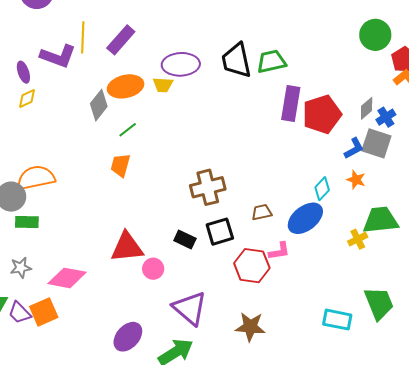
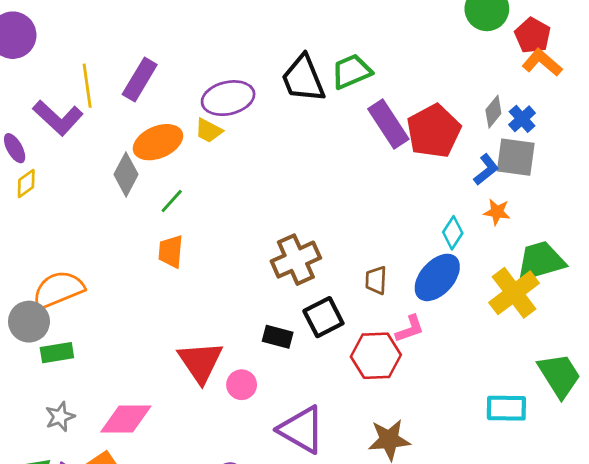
purple L-shape: (58, 56) -> (58, 118), turned 33
yellow trapezoid: (163, 85) -> (209, 131), turned 35
purple rectangle: (291, 103) -> (388, 124), turned -32
brown trapezoid: (262, 212) -> (376, 280), turned -65
yellow cross: (358, 239) -> (514, 293), size x1.8
red triangle: (127, 247) -> (200, 362), turned -48

